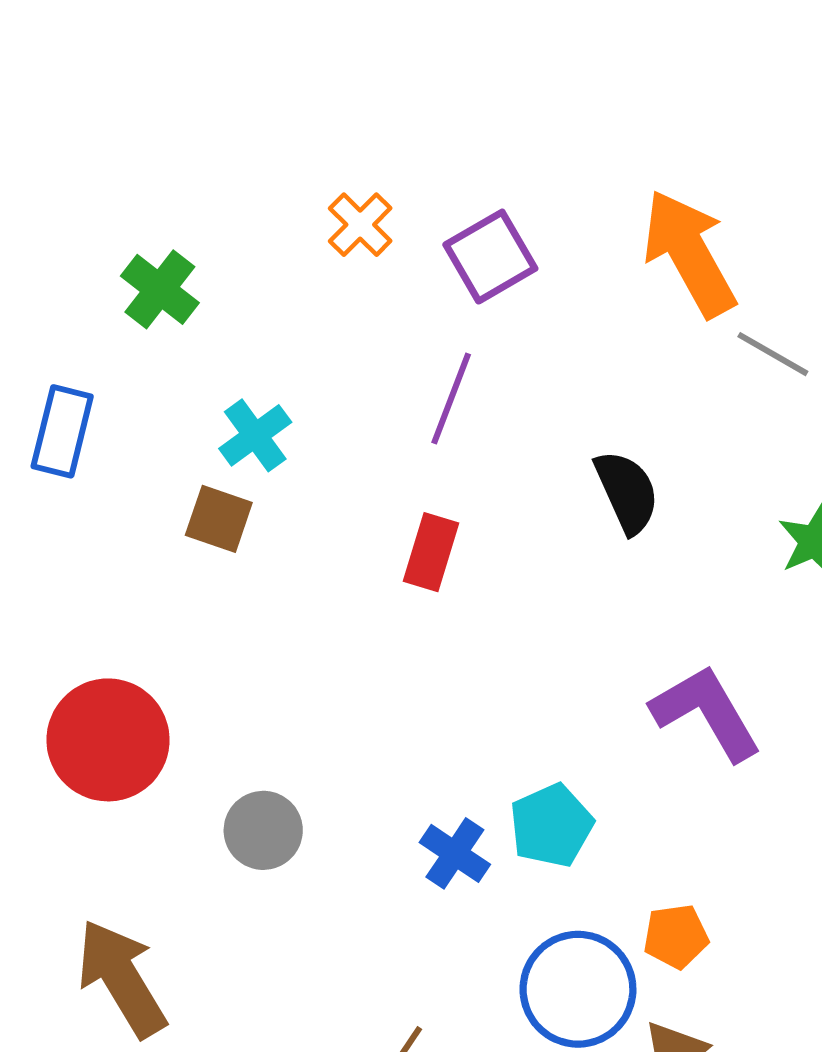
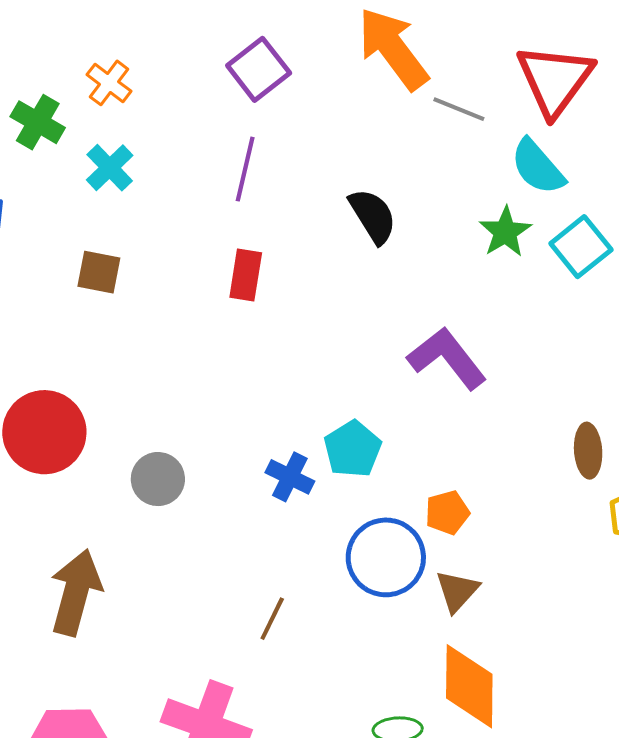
orange cross: (360, 225) -> (109, 83), moved
cyan cross: (255, 435) -> (110, 168), moved
brown arrow: (122, 978) -> (76, 592), turned 54

